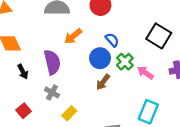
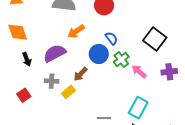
purple semicircle: (52, 62) -> (55, 53), turned -110
brown arrow: (103, 82) -> (80, 74), moved
gray cross: (52, 92) -> (52, 81), turned -32
yellow rectangle: (69, 113) -> (68, 92), moved

